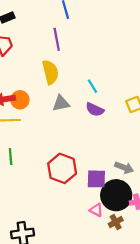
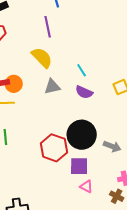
yellow semicircle: (50, 72) -> (42, 58), turned -30
purple square: (96, 179) -> (79, 166), moved
black circle: (116, 195) -> (82, 135), moved
brown cross: (116, 222) -> (117, 196), moved, turned -32

